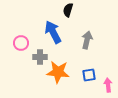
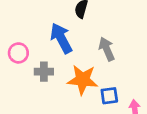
gray arrow: (87, 40) -> (107, 49), turned -36
orange star: (58, 72) -> (83, 80), moved

